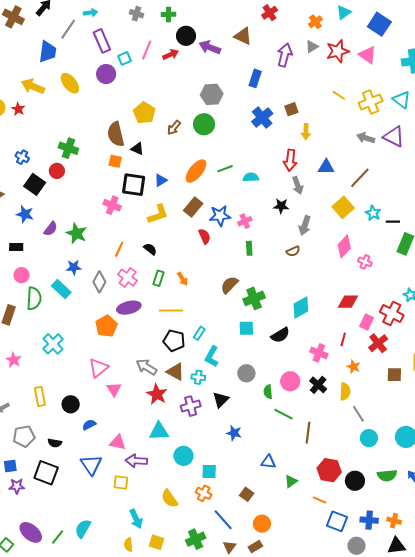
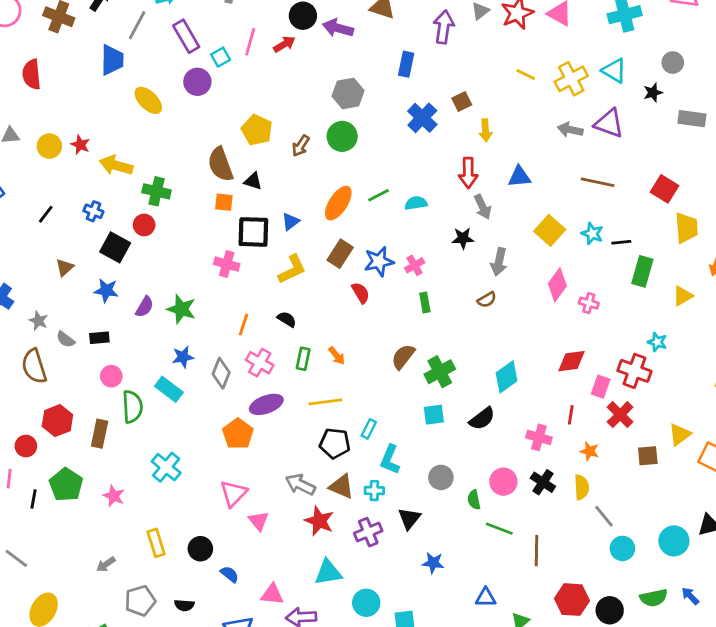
yellow arrow: (33, 86) -> (116, 165), moved
brown line: (360, 178) -> (598, 182), moved, turned 65
blue semicircle: (89, 425) -> (230, 574), turned 72

